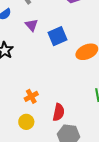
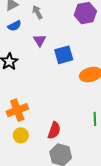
orange cross: (31, 96) -> (17, 110), moved, size x1.5

